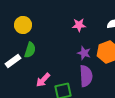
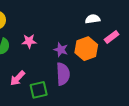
pink star: (79, 25) -> (29, 41), moved

